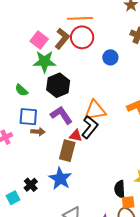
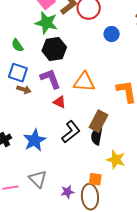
black L-shape: (90, 127) -> (71, 132), moved
brown rectangle: (67, 151) -> (99, 121), moved
black semicircle: (120, 189) -> (97, 136), moved

